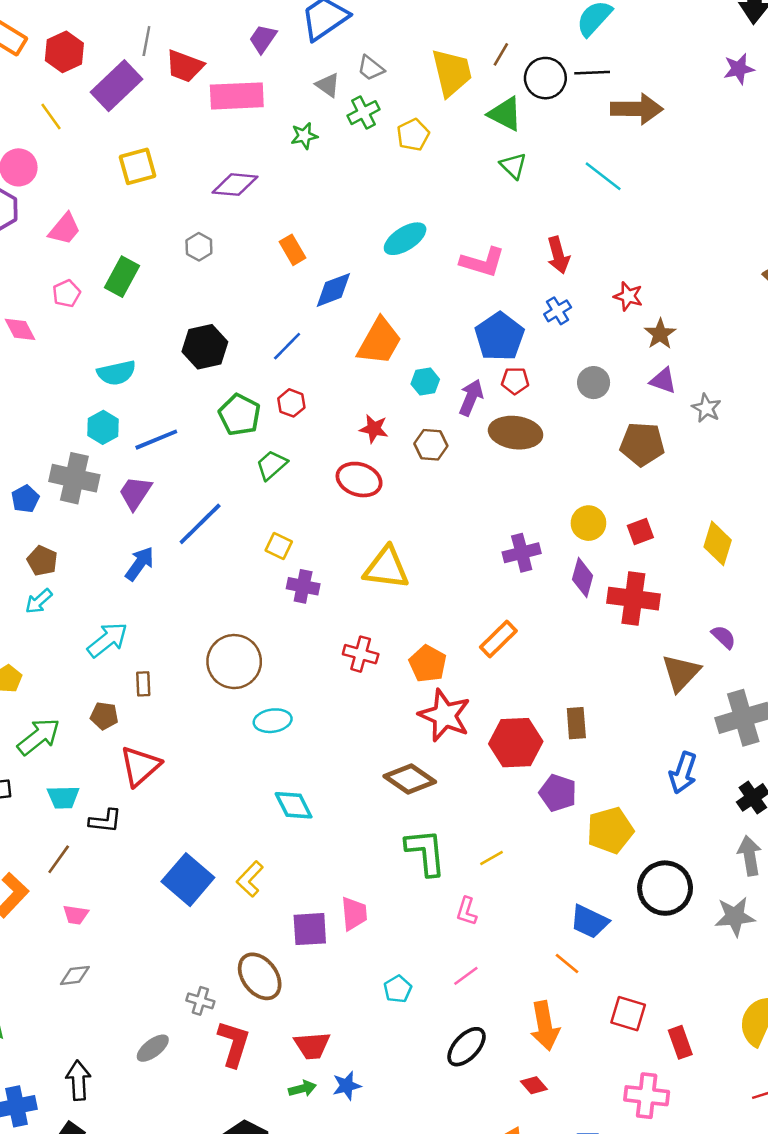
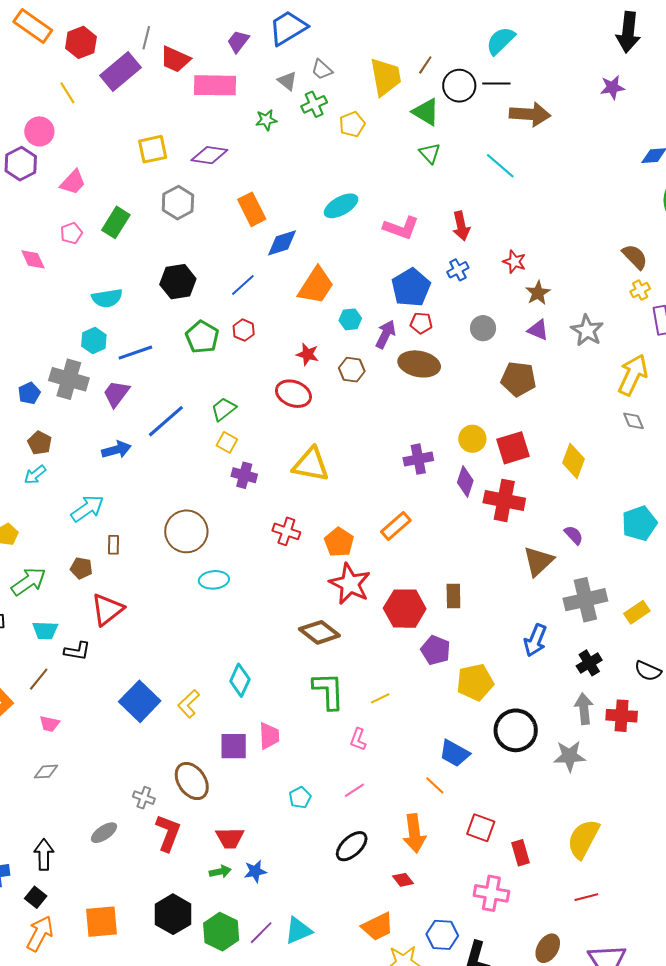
yellow square: (137, 166) -> (153, 149), moved
gray hexagon: (199, 247) -> (178, 203), size x1.5
orange rectangle: (293, 250) -> (252, 209), size x1.4
gray star: (706, 408) -> (587, 330), moved, size x1.4
green trapezoid: (272, 465) -> (224, 409), moved
red square: (640, 531) -> (513, 448), size x1.6
blue arrow: (140, 564) -> (116, 450), turned 36
cyan diamond: (294, 805) -> (240, 680), moved, turned 48

